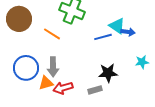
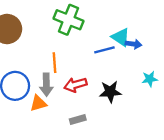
orange line: (52, 34) -> (55, 63), moved, turned 54
red arrow: (63, 88) -> (75, 85), moved
gray rectangle: (95, 90) -> (78, 120), moved

